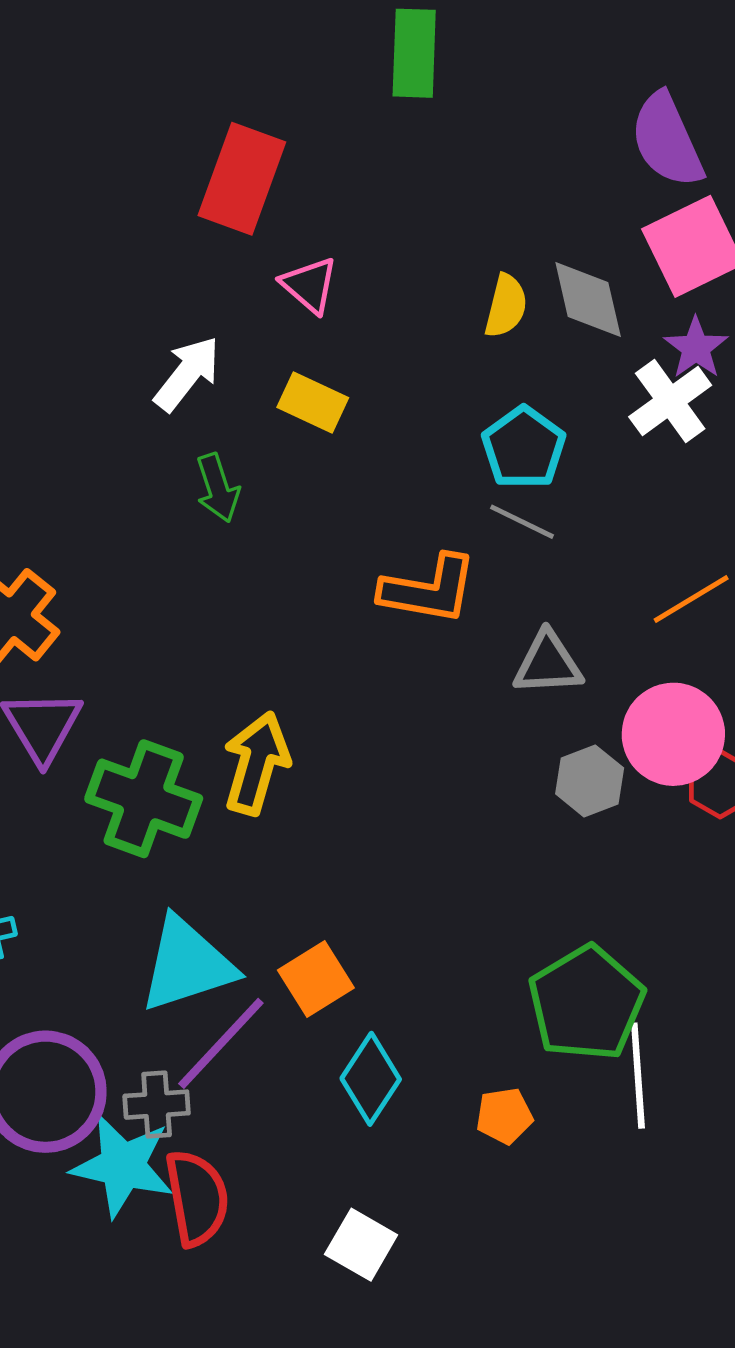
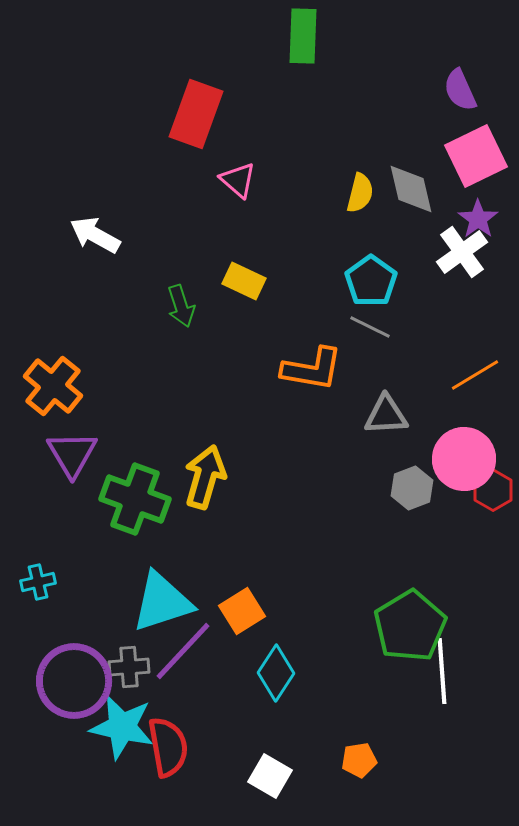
purple semicircle: (667, 140) -> (460, 90), size x0.7
white arrow: (187, 374) -> (95, 235), moved, turned -99
yellow rectangle: (313, 403) -> (244, 281), moved
gray cross: (157, 1105) -> (129, 667), moved
orange pentagon: (504, 1116) -> (359, 760), moved

